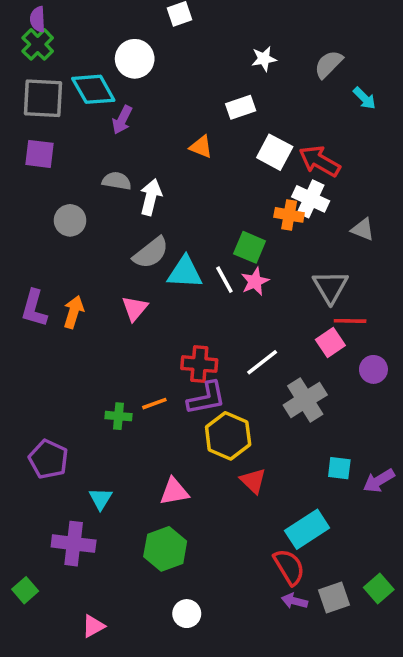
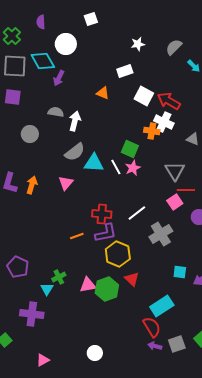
purple semicircle: (38, 19) -> (41, 22), moved
green cross: (118, 416) -> (59, 277), moved, turned -32
green hexagon: (165, 549) -> (107, 289), moved

